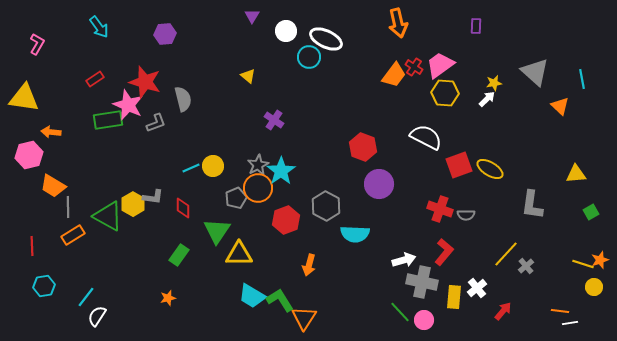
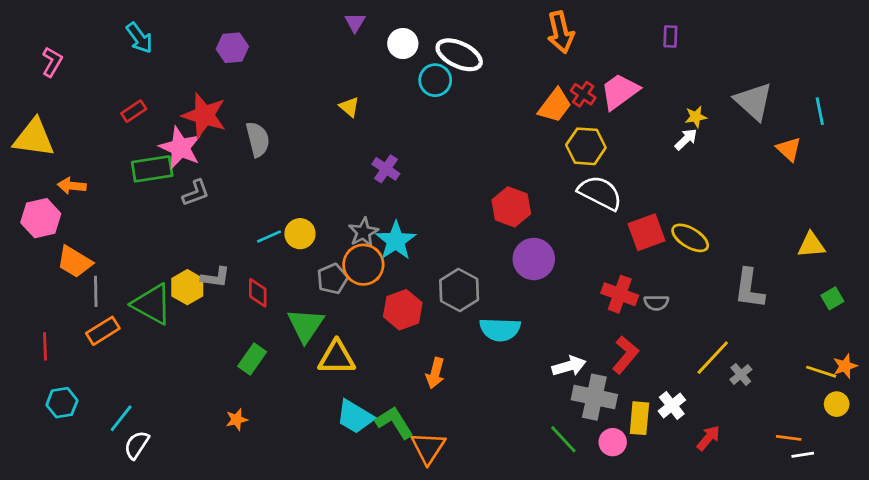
yellow hexagon: (445, 93) -> (586, 146), moved
gray L-shape: (156, 123) -> (196, 193), moved
pink circle: (424, 320) -> (613, 442), moved

